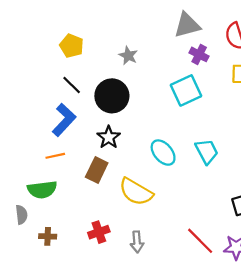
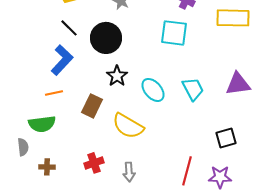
cyan square: (186, 90) -> (174, 33), turned 32
black star: (109, 137) -> (117, 76), moved
red line: (200, 241) -> (187, 171), turned 60

